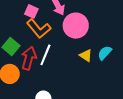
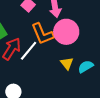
orange L-shape: (39, 29) -> (43, 34), moved

